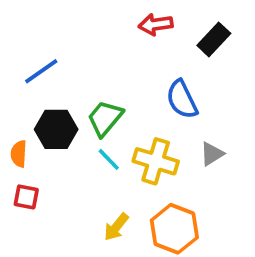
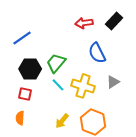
red arrow: (156, 24) -> (84, 23), moved
orange semicircle: (19, 154) -> (20, 118), moved
red square: (26, 197) -> (25, 94), moved

